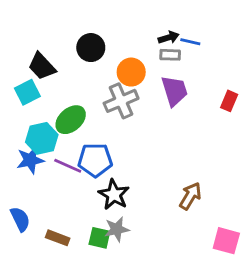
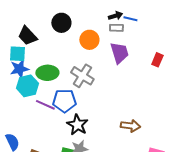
cyan square: (27, 92) -> (17, 54), turned 30
gray cross: (121, 101) -> (82, 76), moved, turned -35
green ellipse: (71, 120) -> (47, 73), turned 40
blue star: (30, 160) -> (19, 69), moved
brown arrow: (190, 196) -> (130, 126), turned 66

